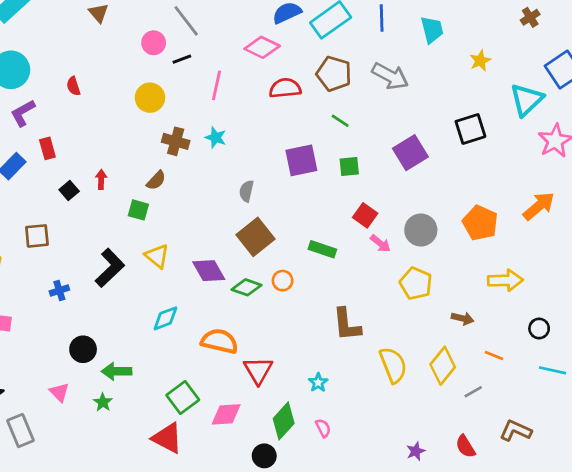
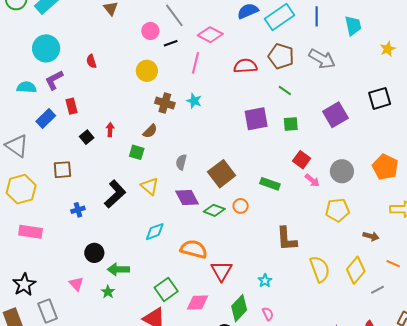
pink diamond: (262, 47) -> (210, 35), moved
gray semicircle: (246, 191) -> (181, 162), moved
yellow pentagon: (416, 283) -> (337, 210), turned -30

